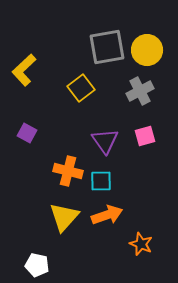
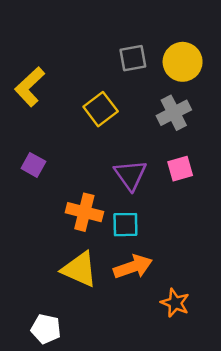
gray square: (107, 47) -> (133, 58), size x0.6
yellow triangle: (64, 217) -> (79, 269), turned -48

